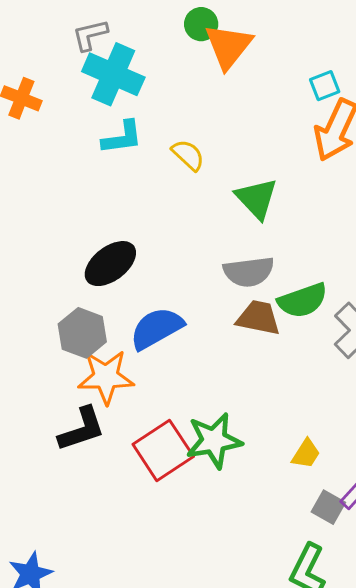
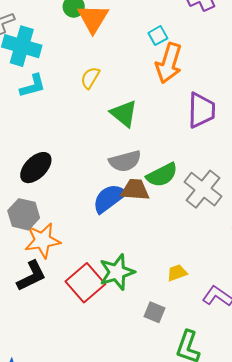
yellow semicircle: (188, 155) -> (90, 78), moved, turned -95
blue semicircle: (157, 328) -> (109, 198), moved
yellow trapezoid: (306, 454) -> (177, 273), turned -135
gray square: (328, 507) -> (154, 312), moved

